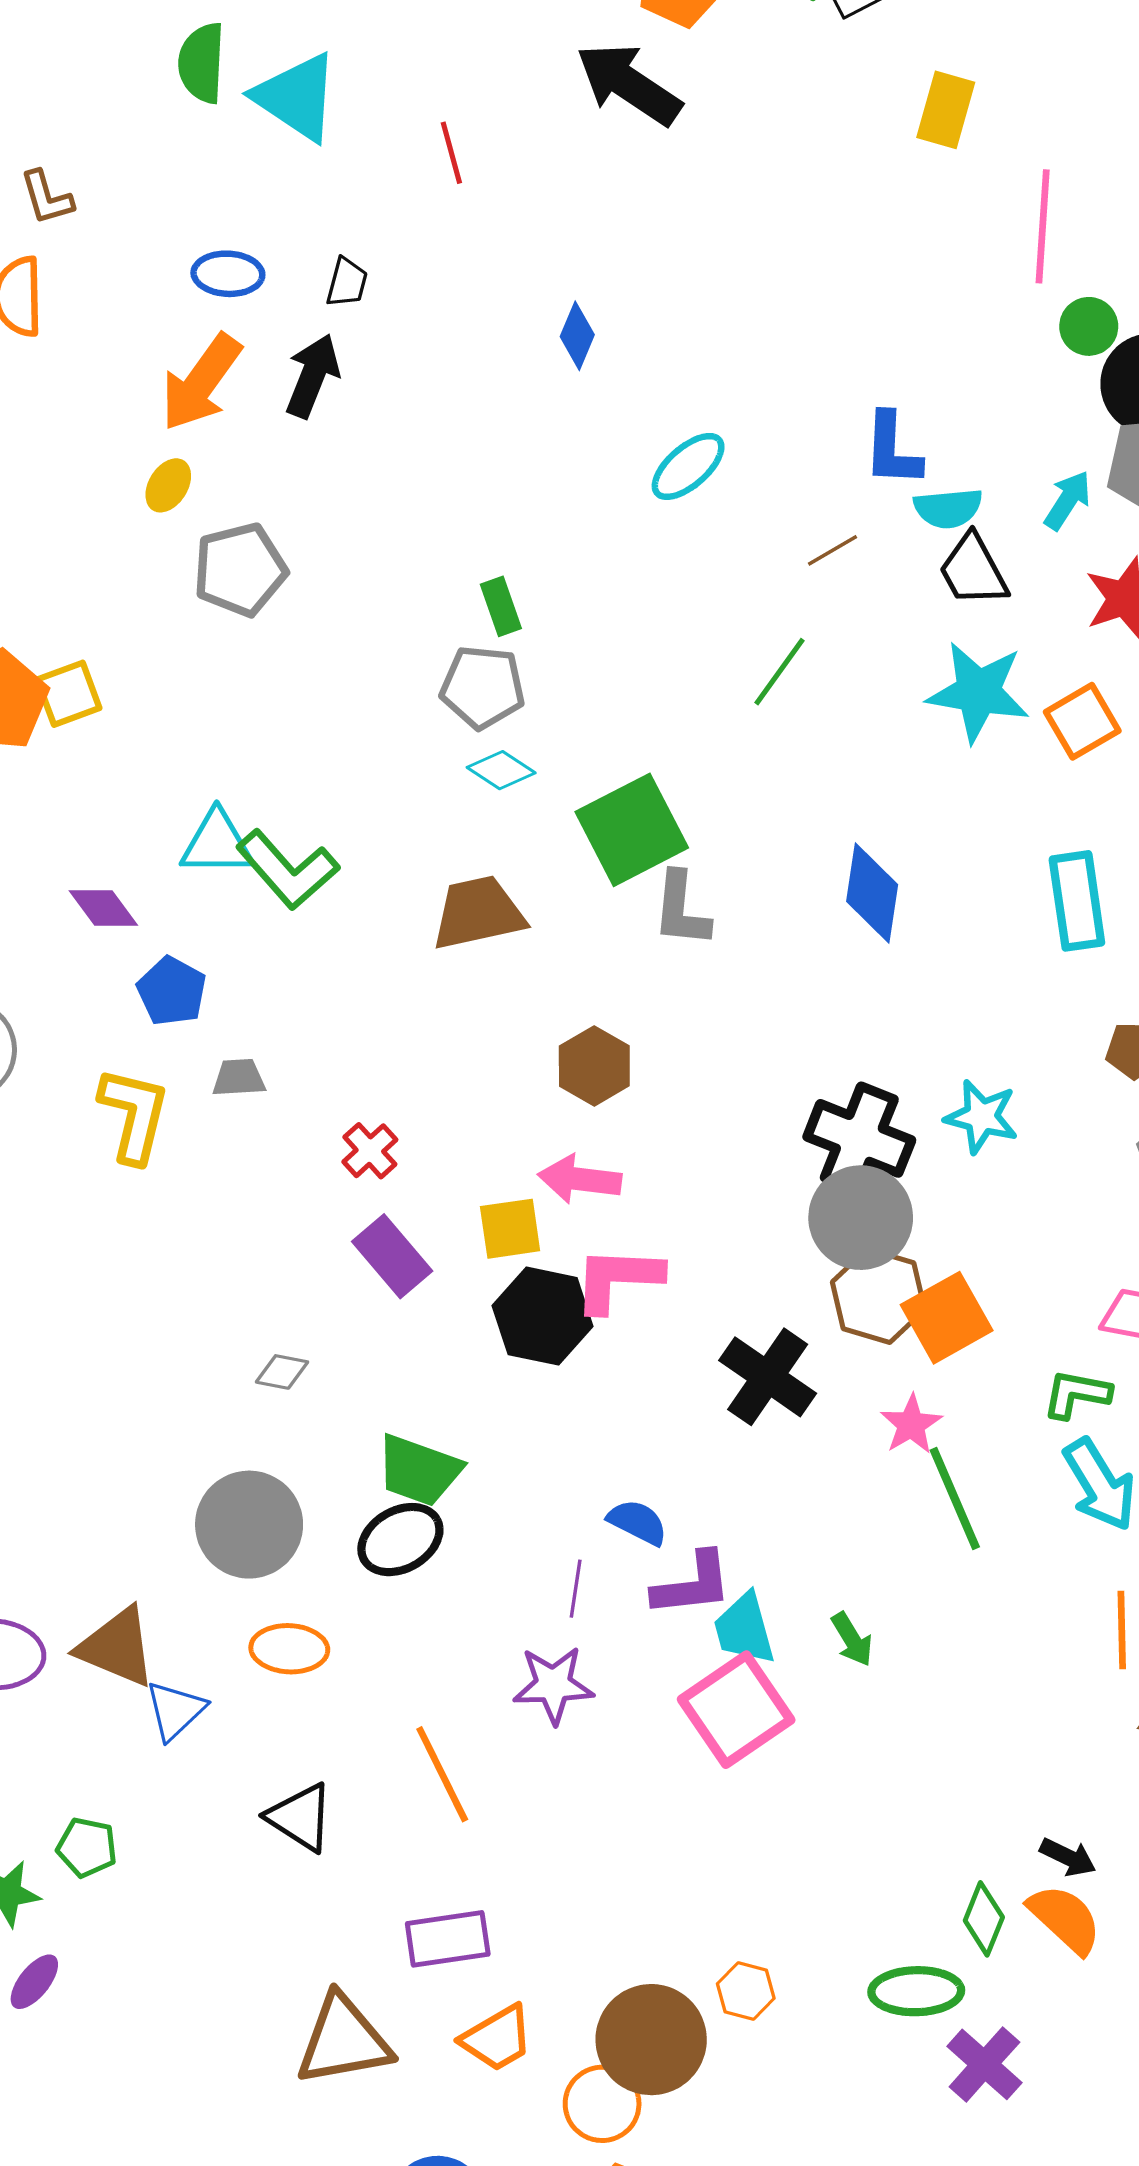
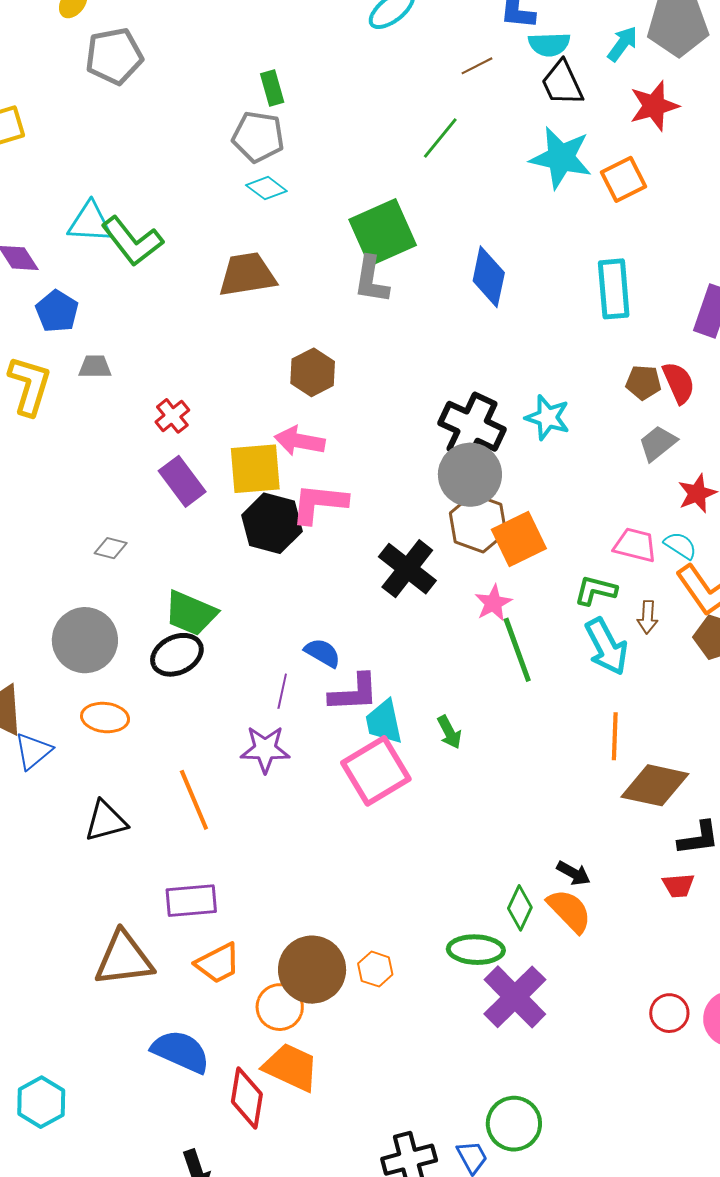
green square: (632, 830) -> (383, 232), moved
yellow square: (510, 1229) -> (255, 469), size x1.4
black triangle: (300, 1817) -> (106, 821), turned -51
orange hexagon: (746, 1991) -> (375, 969), moved
purple cross: (984, 2064) -> (515, 997), size x1.4

